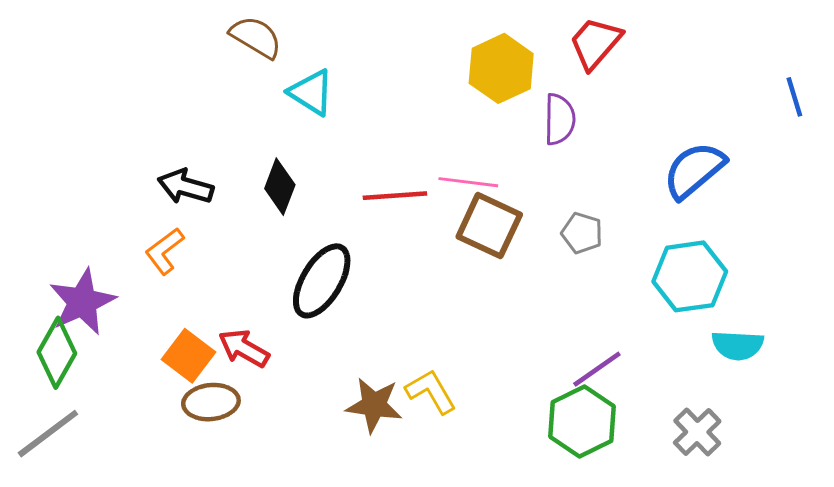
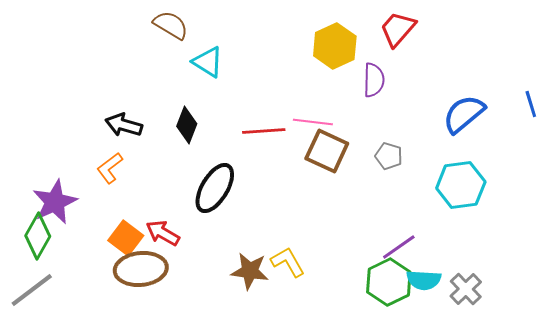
blue line: (794, 97) -> (531, 104), moved
cyan semicircle: (738, 345) -> (424, 280), moved
brown ellipse: (211, 402) -> (141, 269), size x1.4

